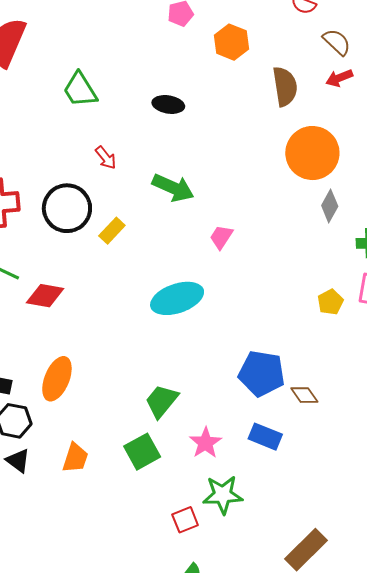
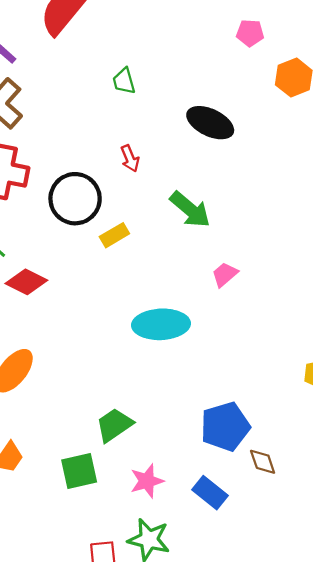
green trapezoid: (80, 90) -> (124, 81), size x0.7
black ellipse: (168, 104) -> (210, 123), size x1.4
blue pentagon: (262, 373) -> (225, 427), turned 30

